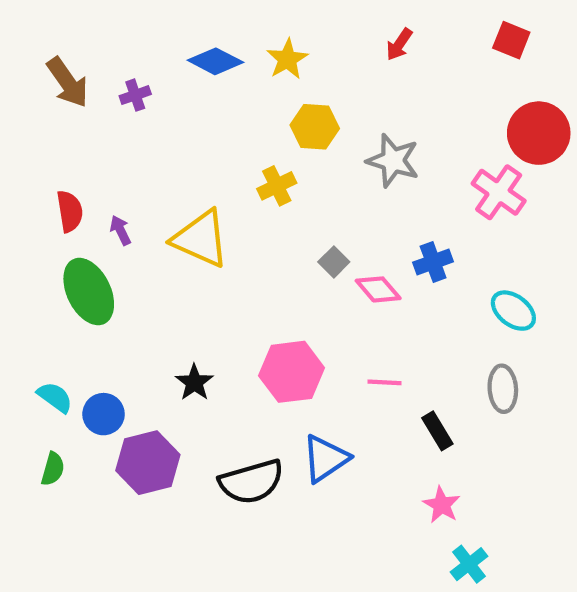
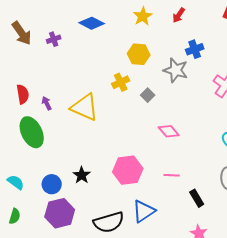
yellow star: (287, 59) -> (143, 16), moved
gray square: (334, 262) -> (148, 95), moved
blue cross: (433, 262) -> (195, 49), moved
blue circle: (104, 414) -> (52, 184), moved

